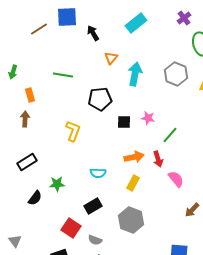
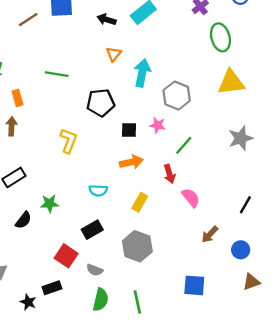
black arrow: (93, 33) -> (107, 20), moved, turned -42
gray hexagon: (176, 74) -> (177, 96), moved
orange arrow: (134, 157) -> (131, 162), moved

